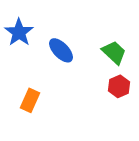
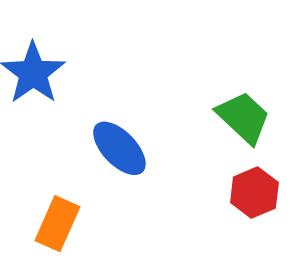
blue ellipse: (61, 50) -> (119, 148), moved

